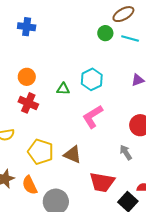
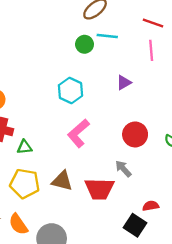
green circle: (105, 33) -> (85, 44), moved
green triangle: (63, 89) -> (24, 147), moved
red trapezoid: (102, 182) -> (99, 189), moved

